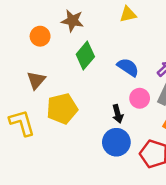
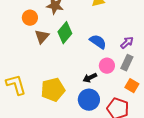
brown triangle: (36, 80) -> (42, 37), moved
yellow pentagon: (62, 109) -> (53, 90), moved
black arrow: (118, 114) -> (90, 78), turned 80

